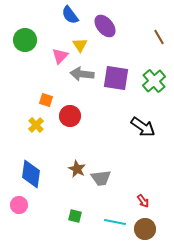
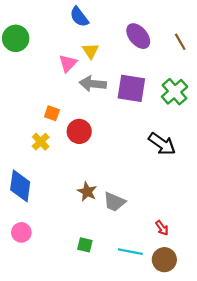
purple ellipse: (105, 26) -> (138, 36), moved
green circle: (25, 40) -> (16, 38), moved
blue diamond: (31, 174) -> (20, 186), moved
gray trapezoid: (101, 178) -> (114, 202), turned 30

